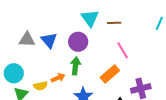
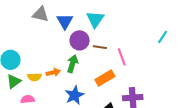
brown line: (114, 23) -> (100, 47), moved
gray triangle: (27, 40) -> (41, 14), moved
blue triangle: (49, 40) -> (65, 21), moved

